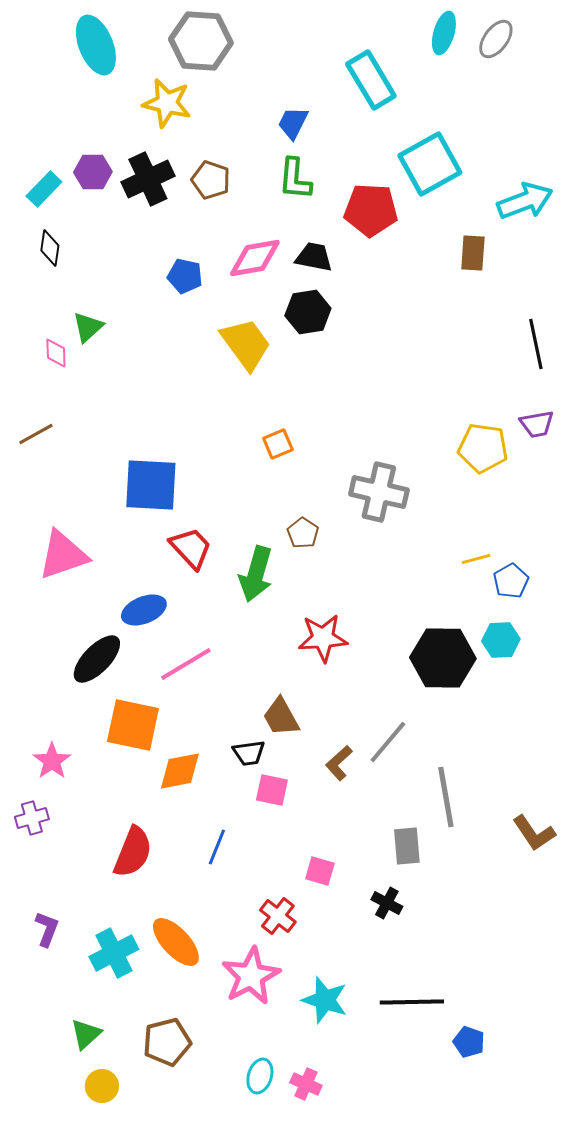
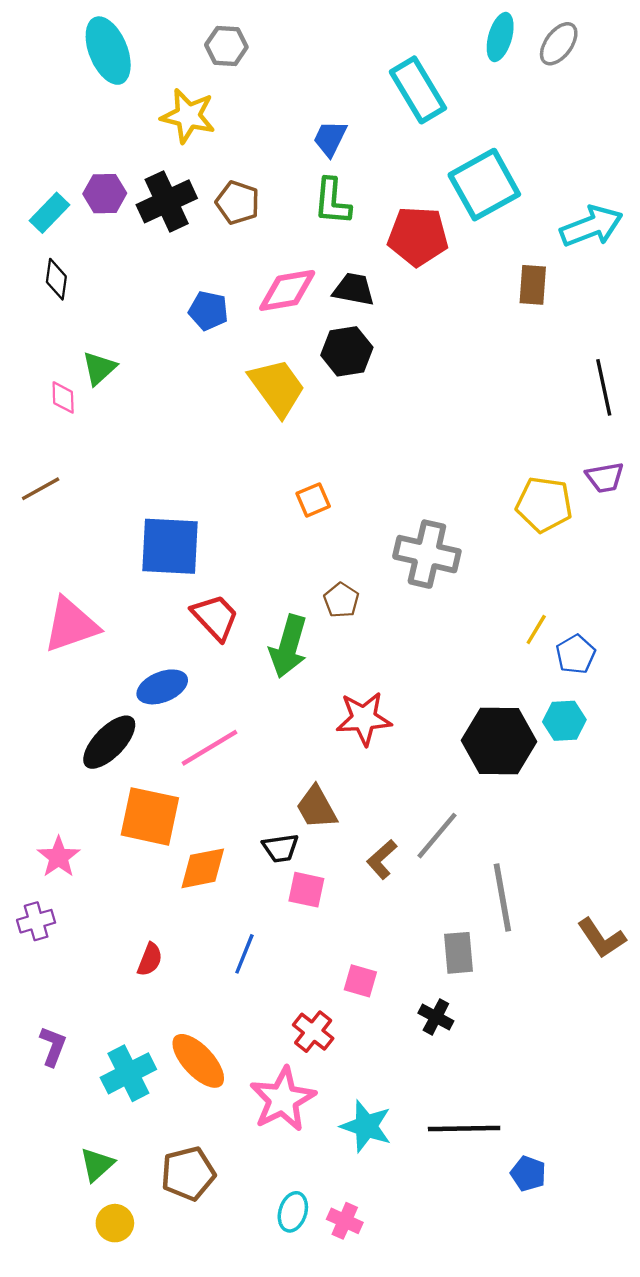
gray hexagon: (201, 41) -> (226, 46), size x0.6
yellow line: (476, 559) -> (536, 629), turned -44
red semicircle: (133, 852) -> (150, 960), size x0.6

